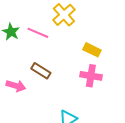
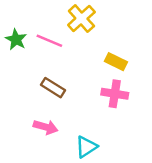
pink arrow: (16, 86) -> (46, 127), moved

